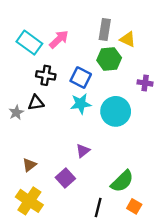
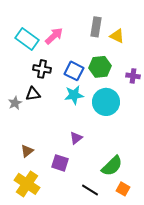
green hexagon: (109, 59) -> (100, 67), moved
purple square: (65, 178) -> (60, 163), turned -30
black line: (98, 207) -> (90, 190), turned -72

